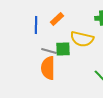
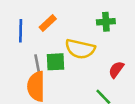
gray line: (49, 51) -> (37, 64), turned 63

